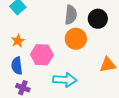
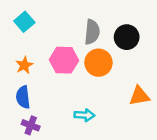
pink hexagon: (42, 55) -> (64, 60), moved
cyan arrow: (65, 80) -> (84, 115), size x0.7

